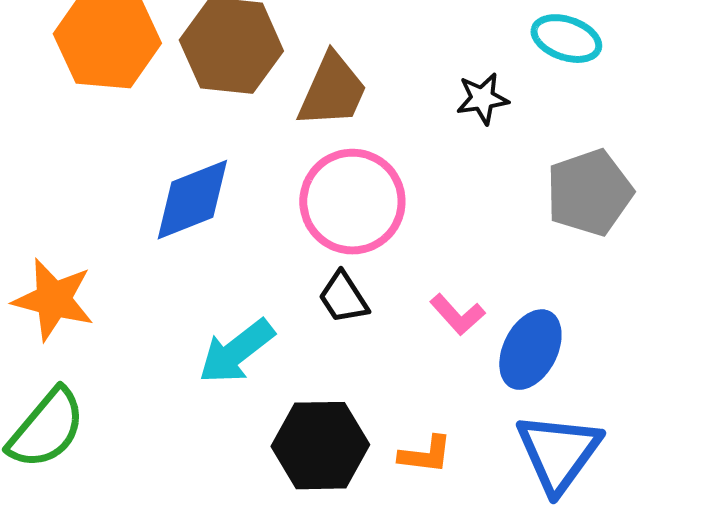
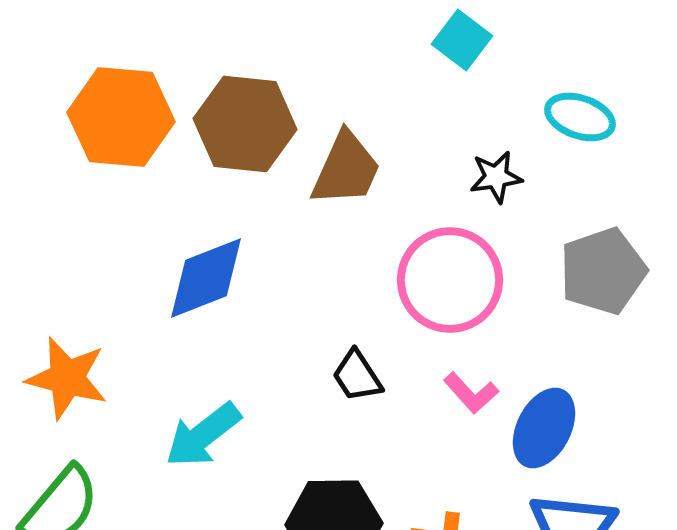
pink circle: (352, 202) -> (450, 280), moved
cyan arrow: (236, 352) -> (203, 435), moved

